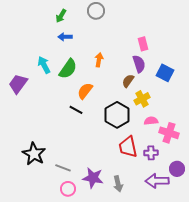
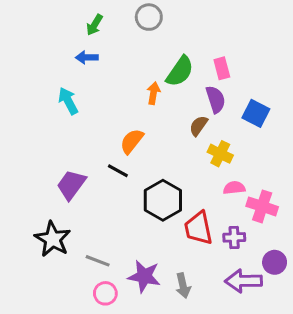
blue arrow: (65, 37) -> (87, 57), moved
green semicircle: (68, 69) -> (180, 71), moved
purple trapezoid: (18, 84) -> (71, 185), moved
yellow cross: (142, 99) -> (220, 154), turned -35
black hexagon: (117, 115) -> (163, 200), moved

